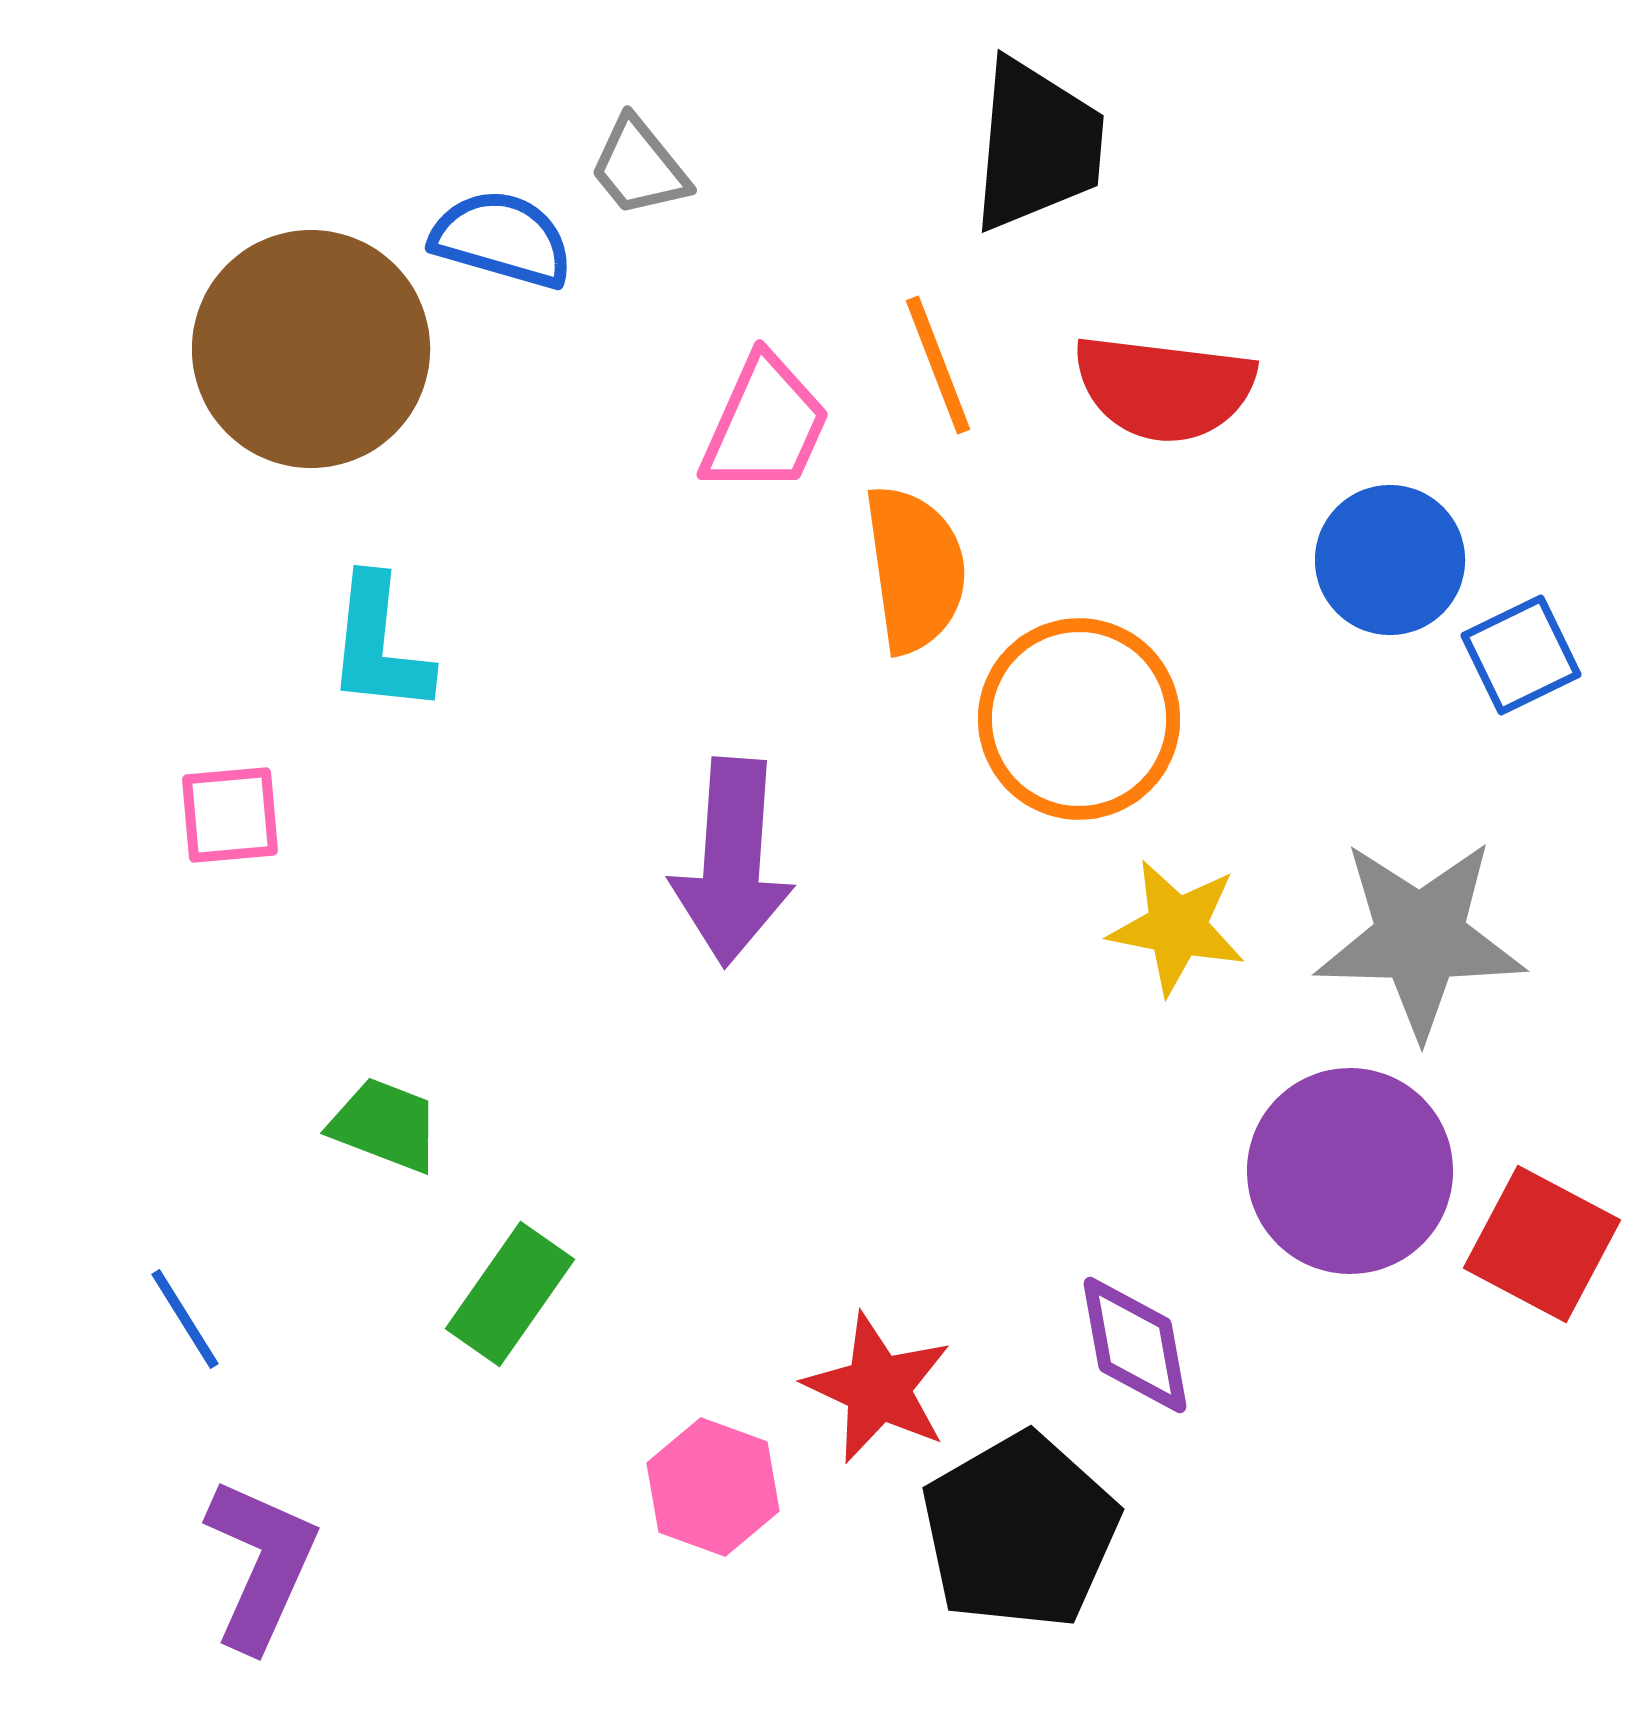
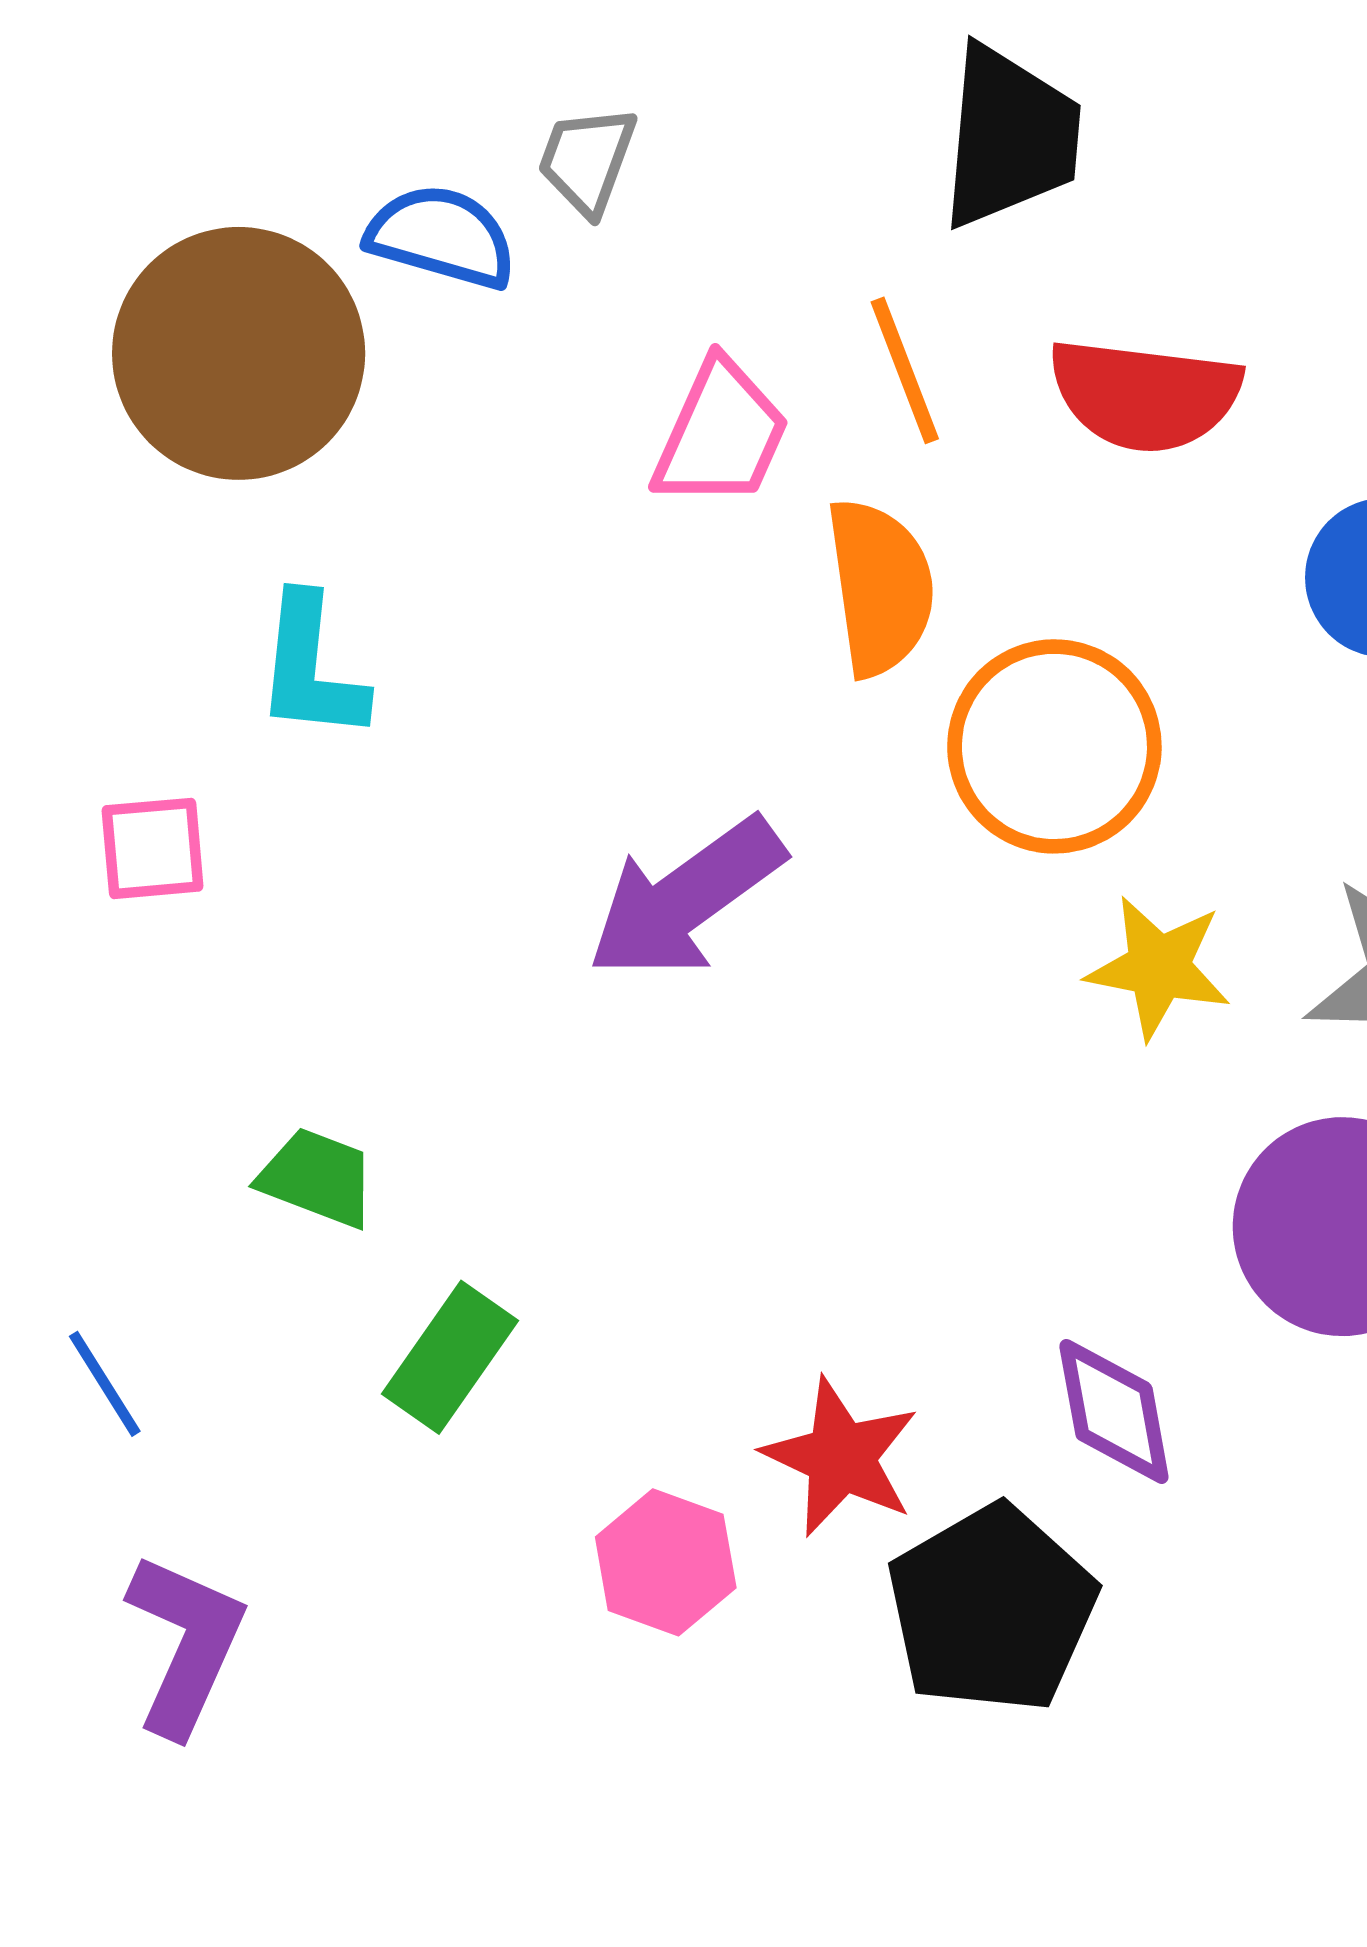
gray trapezoid: (639, 167) -> (587, 160), turned 59
purple arrow: (732, 862) -> (686, 898), turned 50

